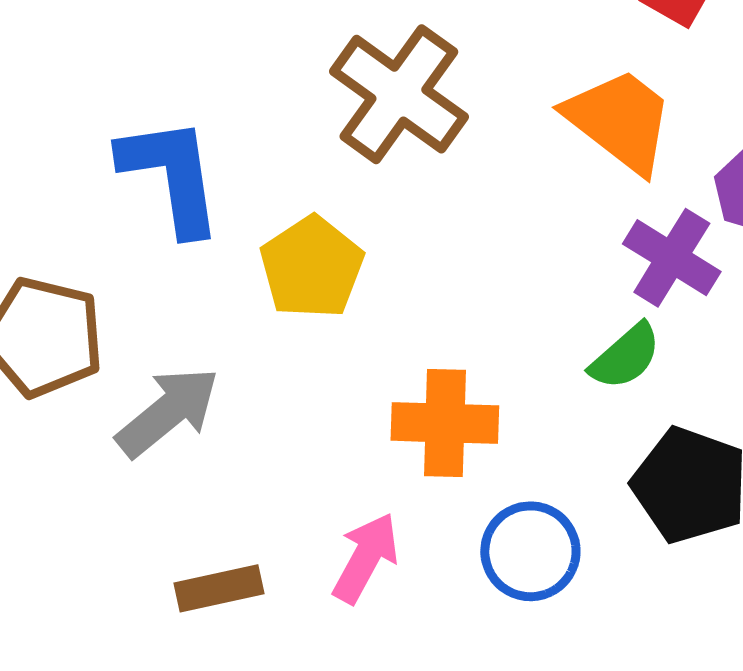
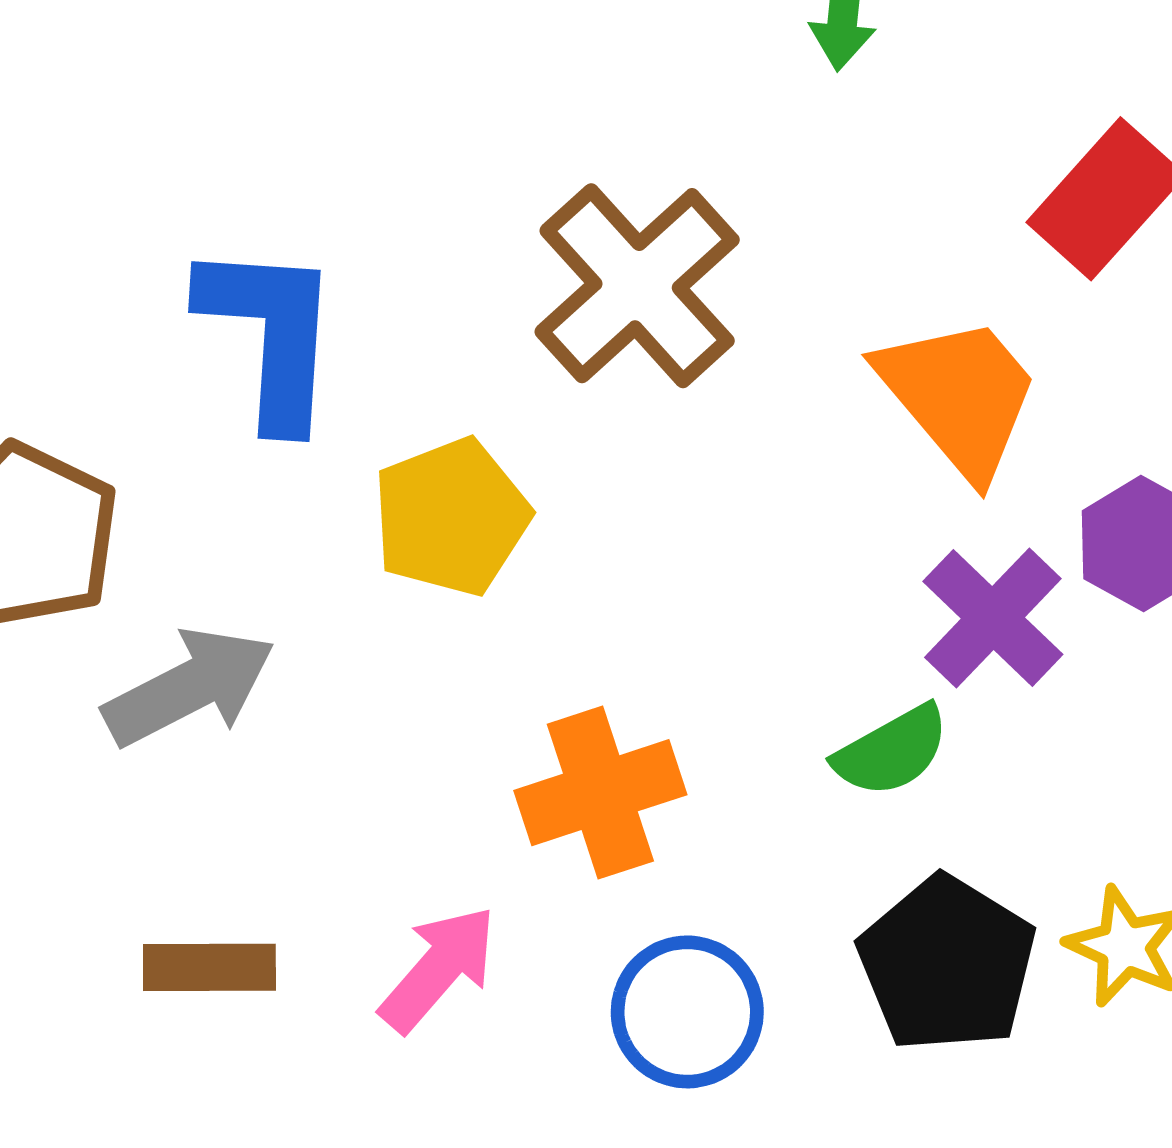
orange cross: (445, 423) -> (600, 793), turned -32

